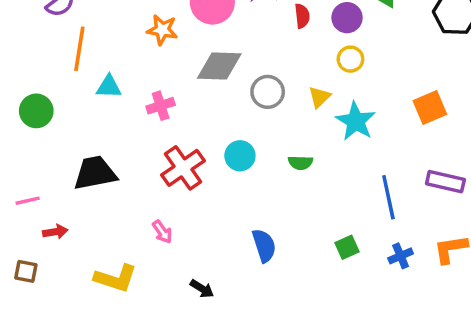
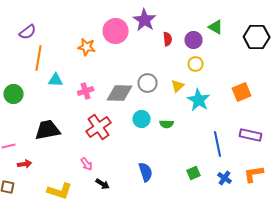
gray diamond: (219, 66) -> (120, 93), moved
cyan circle: (240, 156) -> (142, 119), moved
blue cross: (401, 256) -> (225, 178), turned -32
black arrow: (202, 289) -> (103, 184), moved

